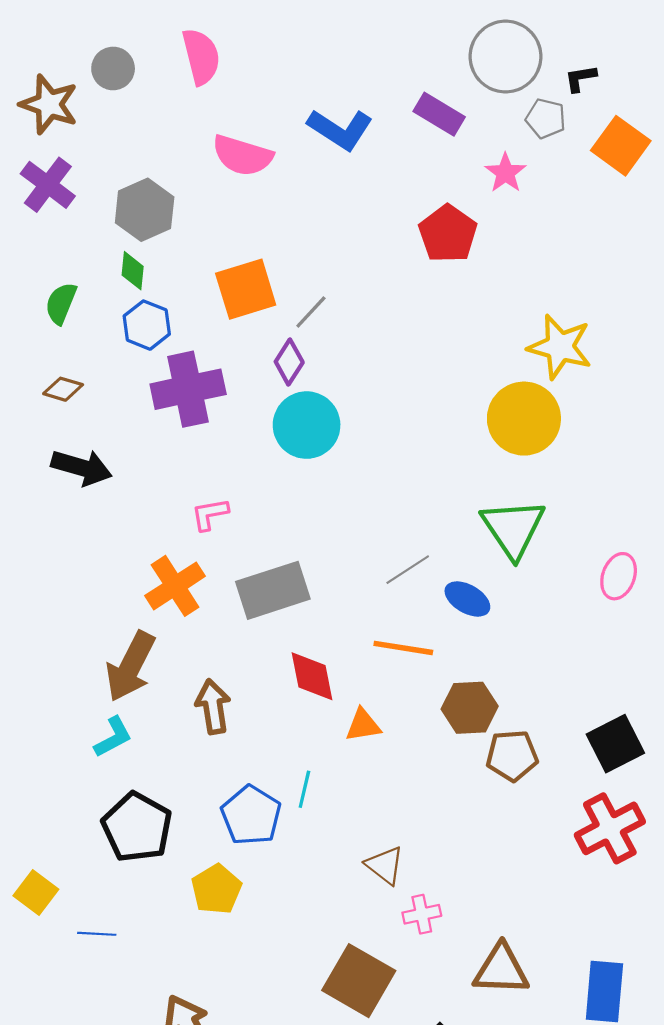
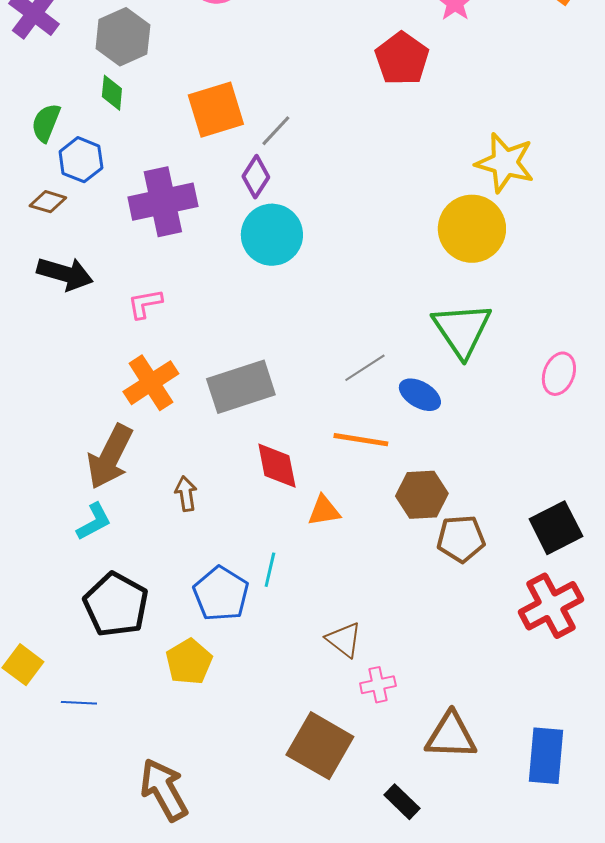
blue hexagon: (147, 325) -> (81, 160), moved
pink L-shape: (210, 514) -> (145, 304), moved
brown arrow: (213, 707) -> (186, 494), size x0.7

